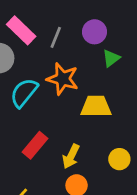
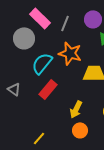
red rectangle: (35, 145) -> (48, 89), moved

